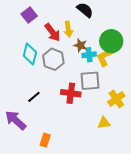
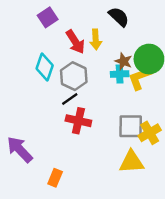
brown star: (80, 45) -> (124, 61), moved
gray square: (90, 81) -> (131, 126), moved
red cross: (71, 93) -> (78, 121), moved
black line: (34, 97) -> (70, 99), moved
yellow triangle: (104, 123) -> (132, 162), size x1.5

